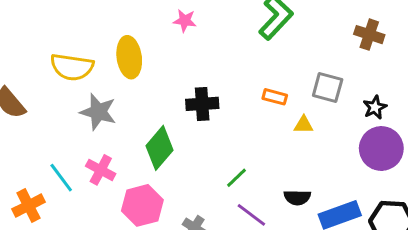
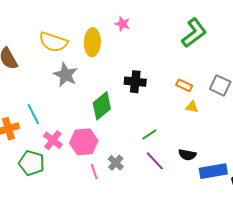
pink star: (185, 21) -> (122, 24), moved
yellow triangle: (304, 125) -> (192, 107), moved
pink cross: (101, 170) -> (53, 140), moved

